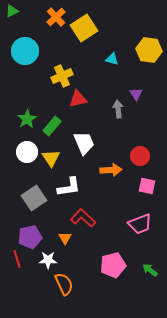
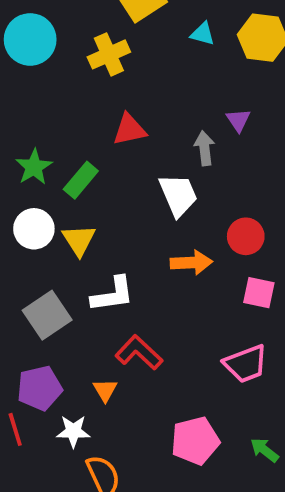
cyan triangle: (112, 59) -> (203, 34), moved
yellow cross: (62, 76) -> (109, 54), moved
white trapezoid: (84, 143) -> (178, 195), moved

